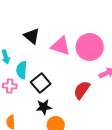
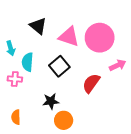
black square: (41, 83) -> (59, 66), moved

